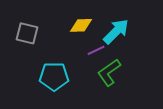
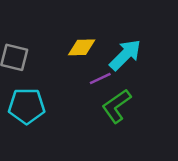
cyan pentagon: (54, 76) -> (27, 106), moved

